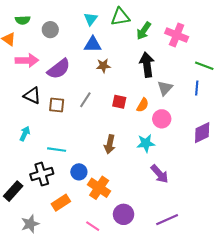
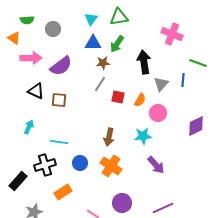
green arrow: (144, 31) -> (117, 44), moved
blue line: (197, 88) -> (183, 80), moved
gray line: (85, 100) -> (100, 84), moved
orange cross: (99, 188) -> (111, 166), moved

